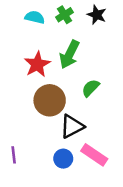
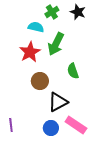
cyan semicircle: (35, 17) -> (36, 27), moved
green semicircle: (91, 88) -> (73, 71), turned -63
brown circle: (50, 100) -> (40, 81), size x0.7

